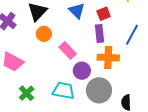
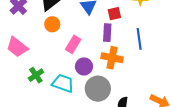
blue line: (132, 35) -> (139, 39), turned -45
pink rectangle: (68, 51) -> (73, 44), turned 66
green cross: (27, 93) -> (36, 75), moved

